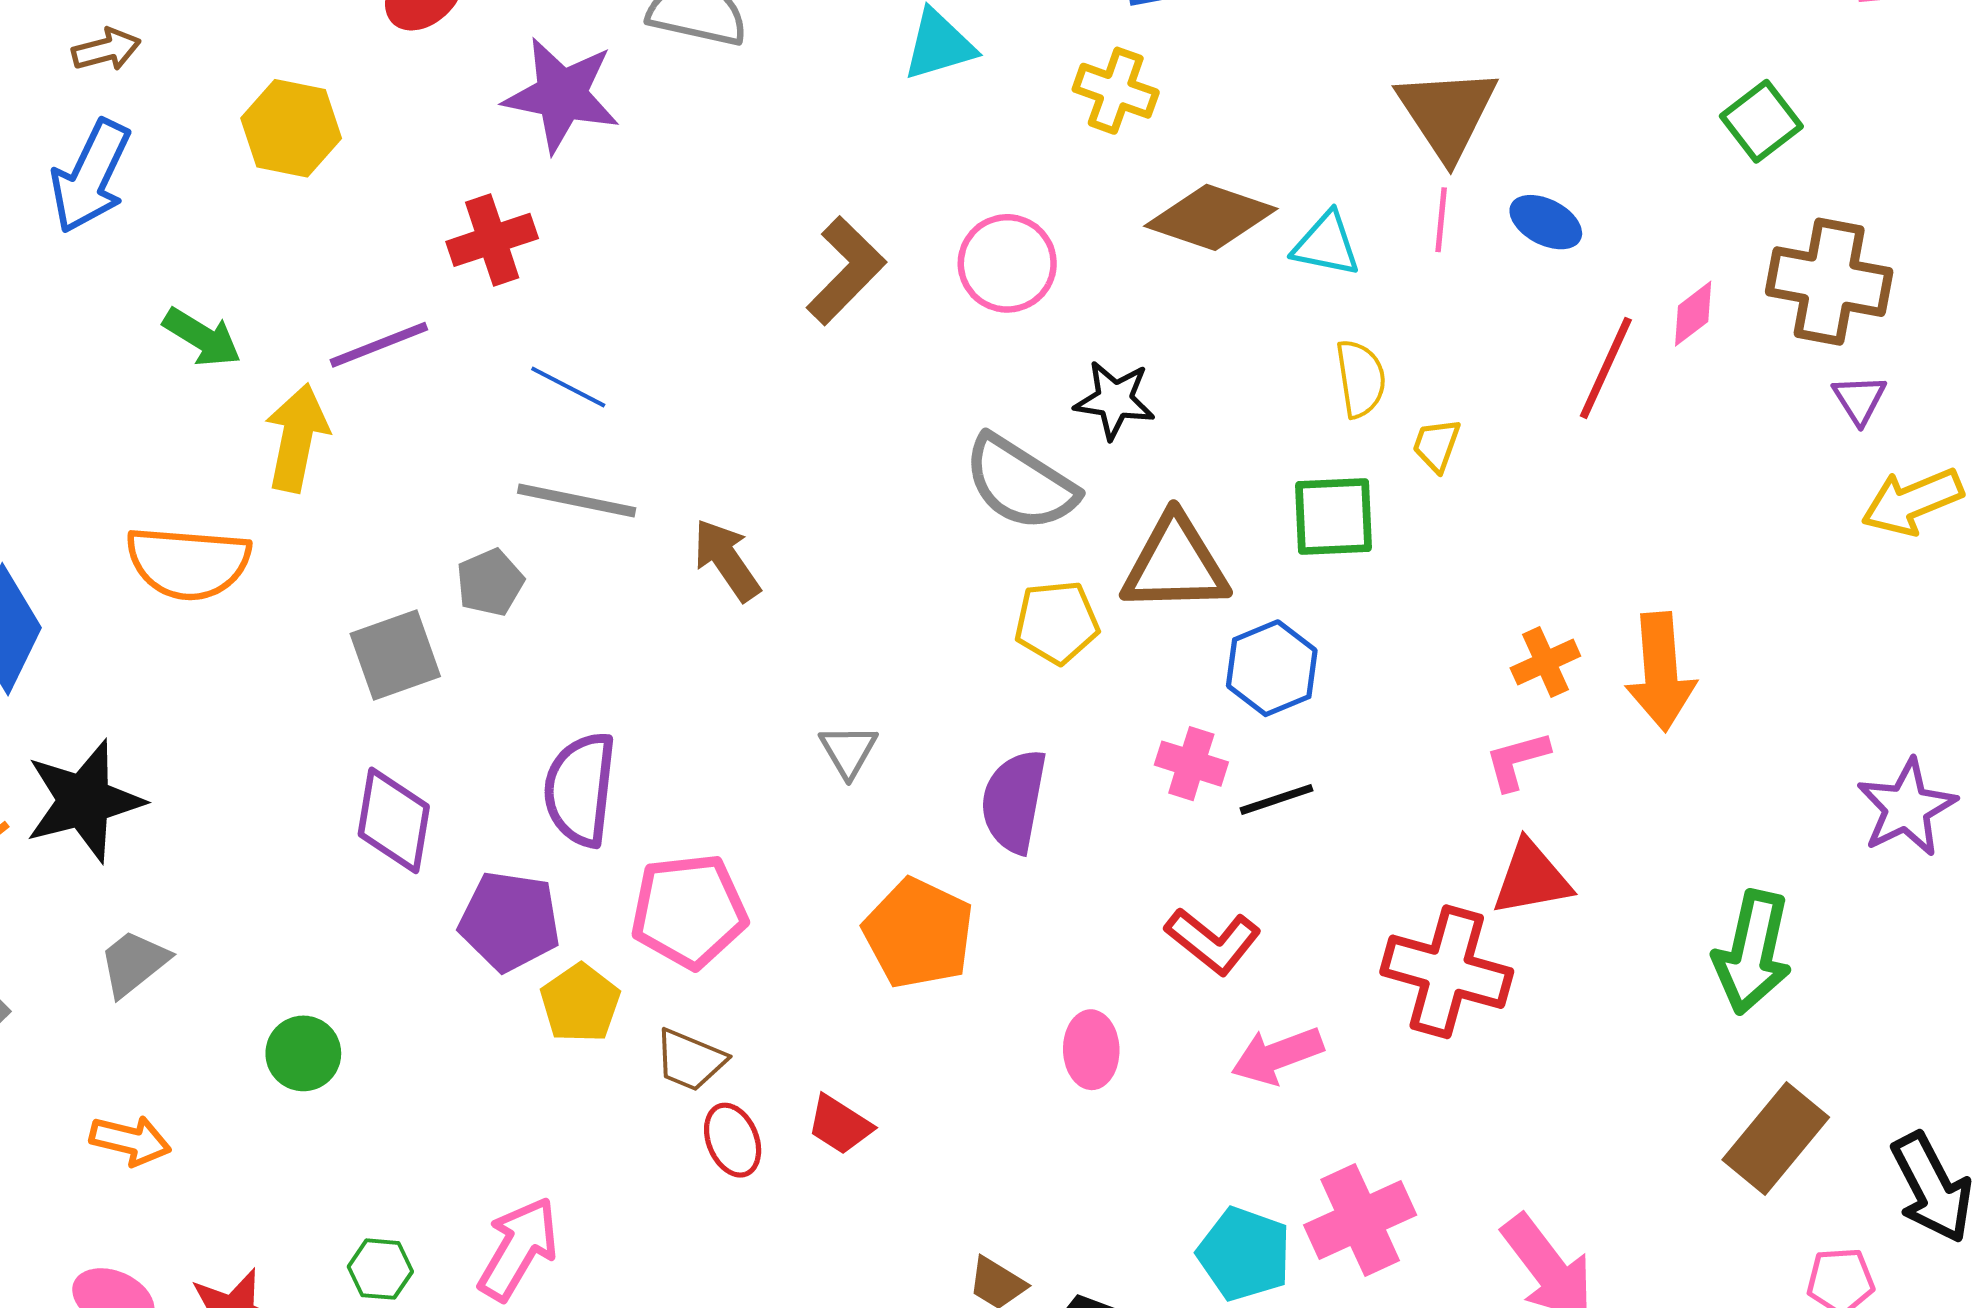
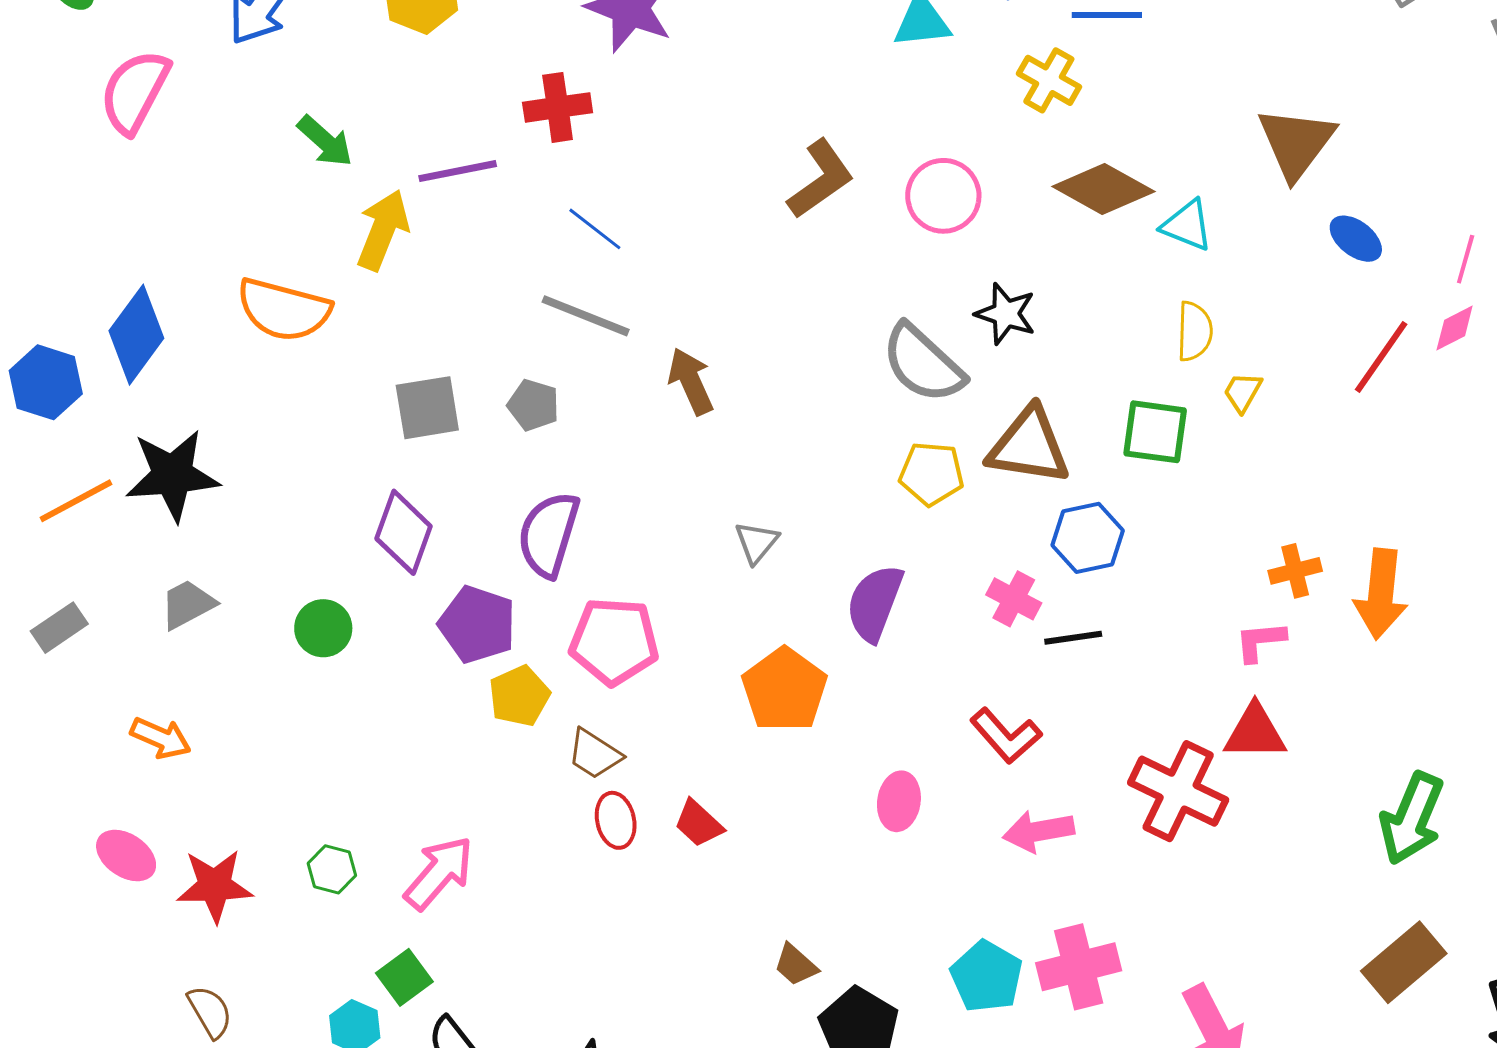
pink line: (1441, 220) -> (1466, 259), moved
gray pentagon: (490, 582) -> (533, 405), moved, turned 30
green circle: (303, 1053) -> (323, 628), moved

